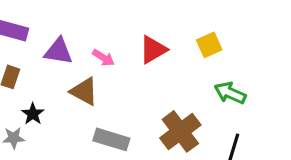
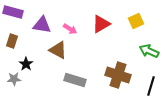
brown cross: (180, 131) -> (118, 75), turned -35

